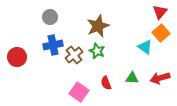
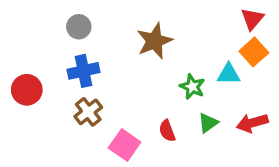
cyan triangle: (145, 47) -> (229, 74), turned -35
green star: (97, 51) -> (192, 87), moved
brown cross: (74, 55) -> (88, 112), moved
green triangle: (132, 78) -> (208, 123), turned -40

